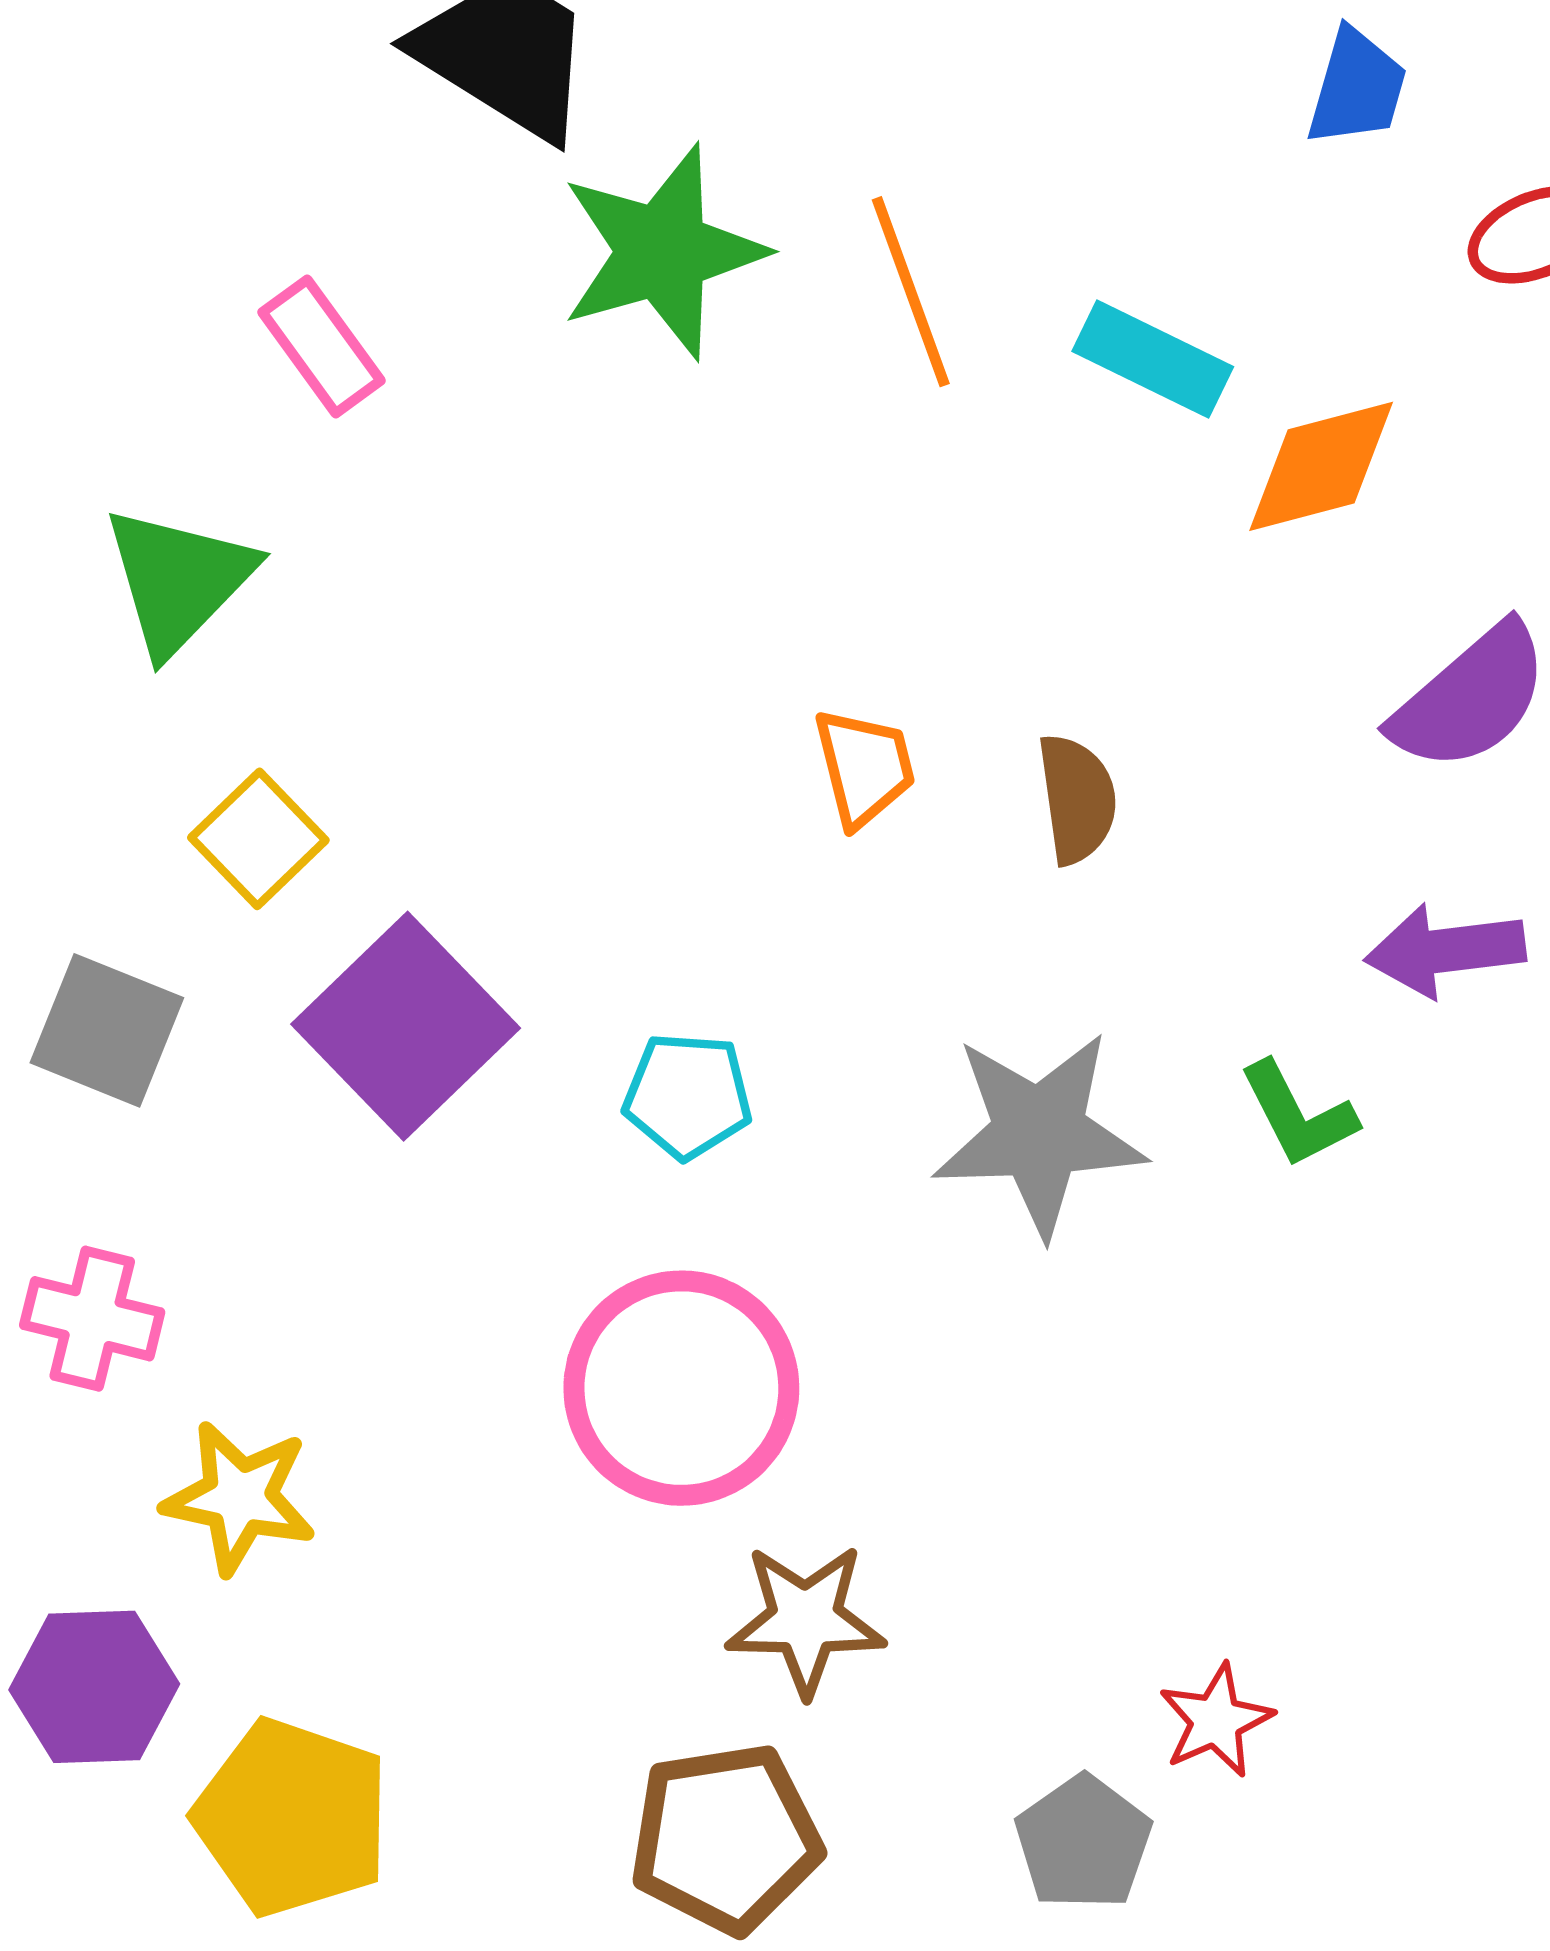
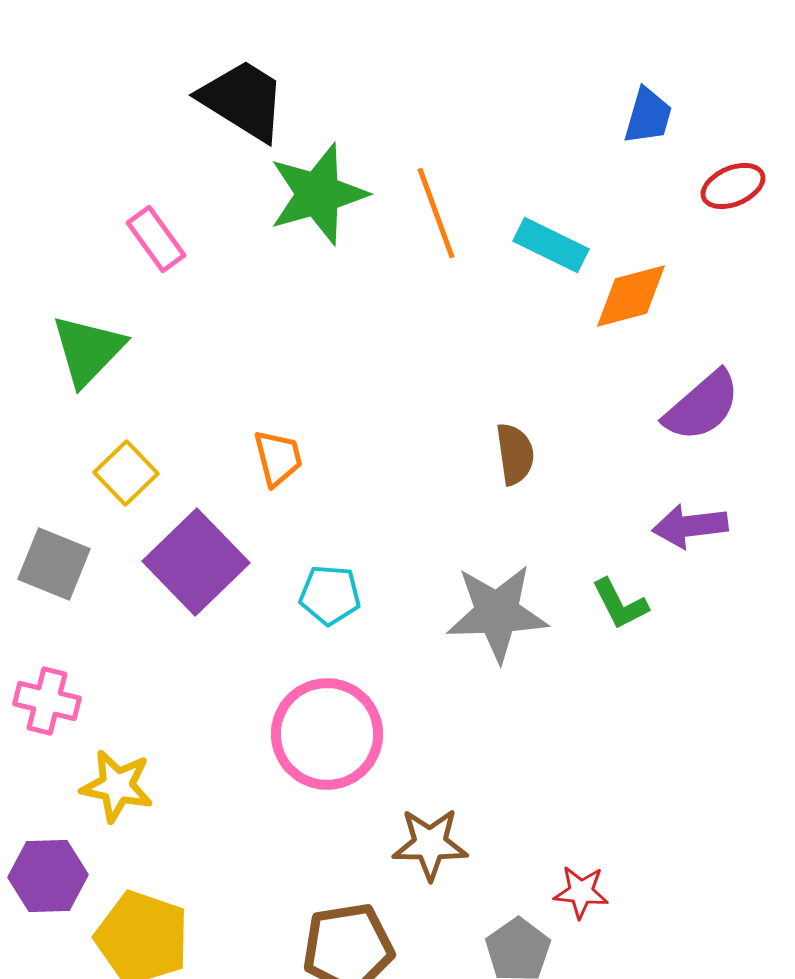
orange trapezoid: (864, 767) -> (278, 458), moved
brown star: (806, 1620) -> (430, 844), moved
red star: (1216, 1721) -> (581, 892), turned 30

